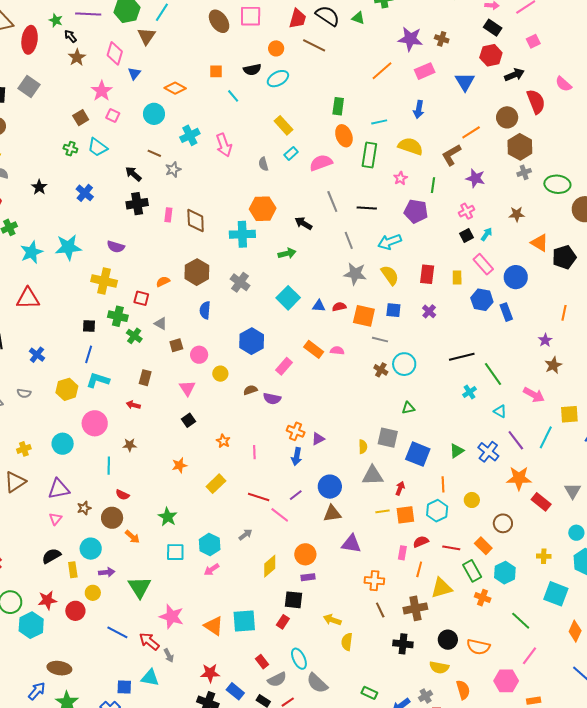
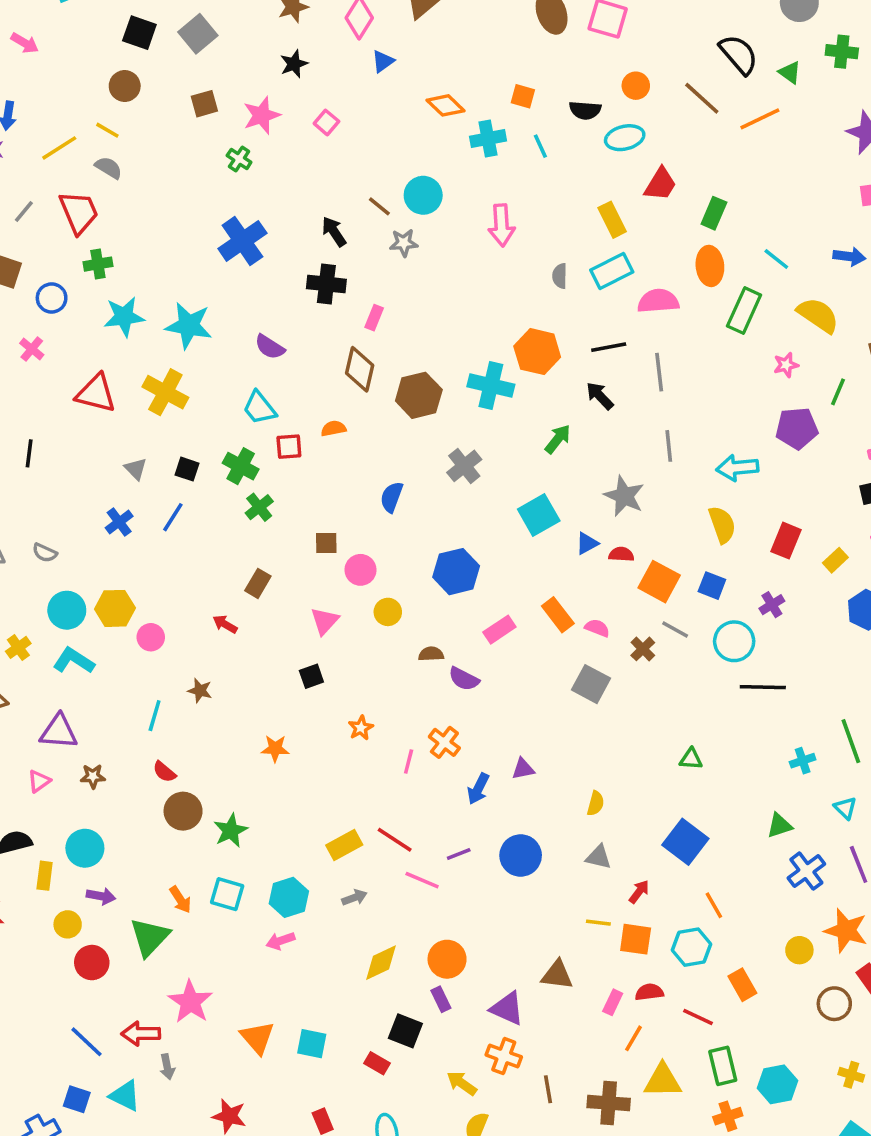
red trapezoid: (298, 19) -> (660, 184), moved
orange line: (382, 71) -> (760, 119), moved
pink star: (102, 91) -> (262, 115), moved
blue arrow: (419, 109) -> (849, 257), turned -108
cyan circle: (154, 114) -> (423, 195), moved
brown square: (81, 118) -> (204, 104), moved
cyan line: (379, 122) -> (776, 259), turned 35
cyan cross: (190, 135) -> (488, 139), moved
cyan trapezoid: (98, 147) -> (259, 408), moved
cyan rectangle: (291, 153) -> (612, 271), size x1.6
black star: (39, 187) -> (294, 64), moved
blue cross: (85, 193) -> (242, 241), size x1.5
black line: (367, 208) -> (609, 347), moved, turned -30
purple pentagon: (416, 211) -> (797, 428), turned -30
brown diamond: (196, 221) -> (360, 369), moved
green arrow: (287, 253) -> (558, 439), turned -54
brown hexagon: (197, 272) -> (419, 395), moved
gray star: (355, 274) -> (624, 496), moved
yellow rectangle: (457, 277) -> (835, 560), turned 32
yellow cross: (104, 281) -> (165, 392), moved
red square: (141, 298) -> (289, 447), turned -35
blue triangle: (319, 306) -> (587, 543), turned -48
gray triangle: (161, 323) -> (136, 469), moved
blue cross: (37, 355) -> (119, 522), moved
black line: (462, 357) -> (763, 687), moved
cyan circle: (404, 364) -> (734, 641), moved
brown cross: (381, 370) -> (643, 649), moved
cyan L-shape: (98, 380) -> (74, 661), moved
yellow hexagon: (67, 389) -> (115, 608), moved
pink circle: (95, 423) -> (151, 637), size x0.6
orange cross: (296, 431) -> (444, 742), moved
gray square: (388, 438) -> (591, 684), moved
cyan circle: (63, 444) -> (67, 610), moved
yellow cross: (24, 449) -> (18, 647), turned -32
green triangle: (457, 451) -> (779, 826), moved
gray triangle: (373, 476) -> (599, 857), size x0.7
yellow rectangle: (216, 484) -> (344, 845), moved
orange line: (443, 484) -> (714, 905), turned -42
yellow circle: (472, 500) -> (799, 950), moved
brown triangle: (332, 513) -> (557, 975), moved
pink line: (280, 515) -> (422, 880), turned -30
brown circle: (112, 518) -> (183, 811), moved
brown circle: (503, 523) -> (834, 1004), moved
orange arrow: (132, 537) -> (180, 900), moved
purple triangle: (351, 544) -> (507, 1008), moved
orange rectangle: (483, 546) -> (742, 985), moved
purple rectangle: (308, 577) -> (441, 999), turned 56
orange cross: (374, 581) -> (504, 1056), moved
orange cross: (483, 598) -> (728, 1116), turned 35
red circle: (75, 611) -> (92, 963), moved
cyan square: (244, 621) -> (312, 1044), size x0.7
red rectangle: (283, 622) -> (377, 1063), turned 72
blue line: (117, 632) -> (87, 1042), moved
red arrow: (149, 641) -> (141, 1034), turned -55

